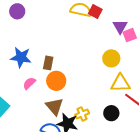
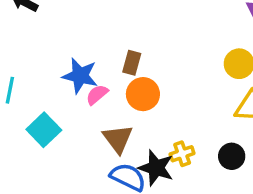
blue star: (21, 57) -> (80, 76), moved
brown triangle: (54, 106) -> (118, 139), moved

